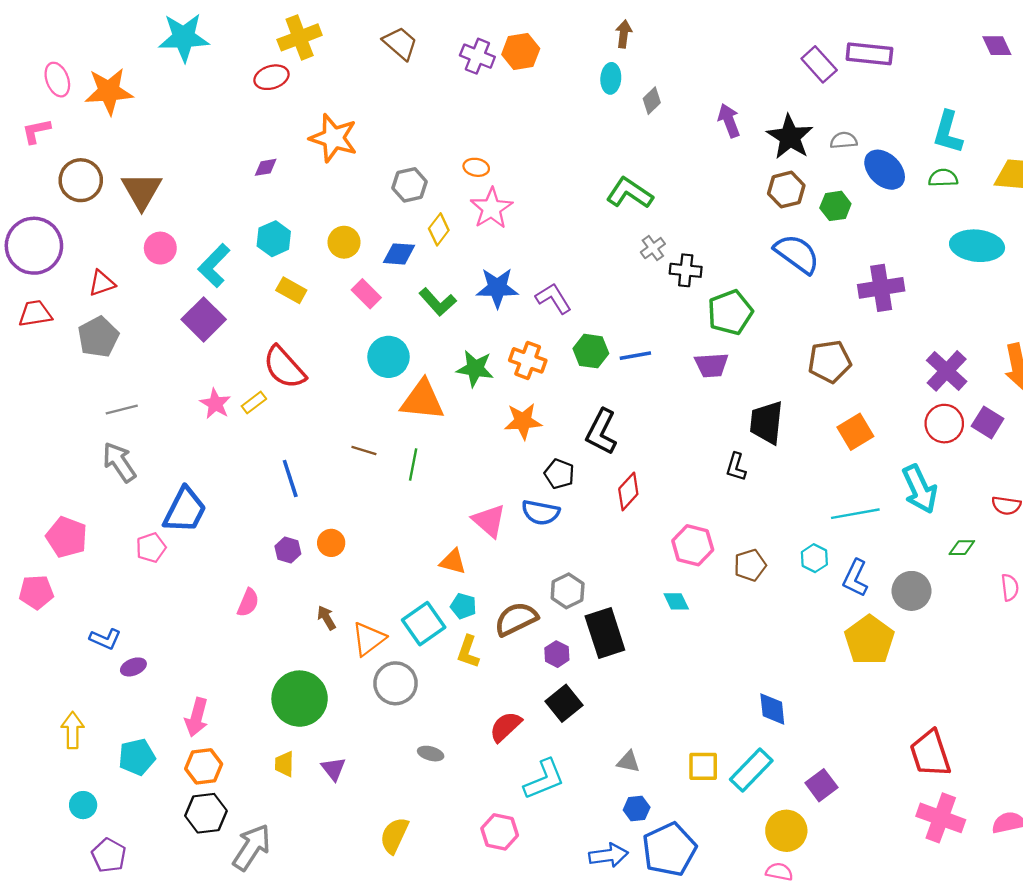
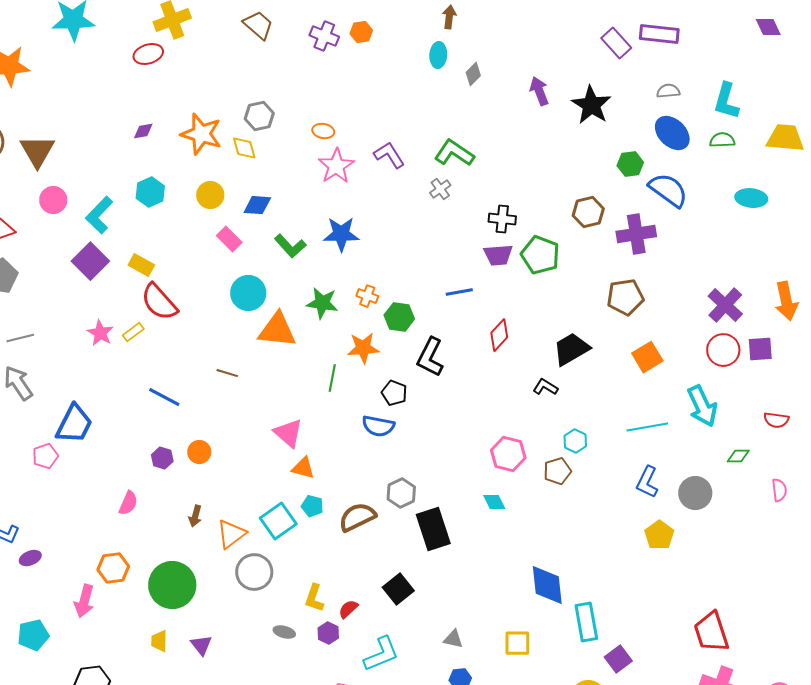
orange hexagon: (521, 51) -> (361, 32), size x0.7
orange star: (333, 138) -> (201, 134), moved
gray semicircle: (844, 140) -> (668, 91), moved
gray hexagon: (410, 185) -> (259, 116), moved
brown hexagon: (786, 190) -> (588, 212), moved
yellow diamond: (439, 229) -> (244, 148), moved, turned -52
cyan ellipse: (977, 246) -> (751, 198), size x0.7
gray cross: (653, 248) -> (440, 189), moved
blue semicircle: (797, 254) -> (668, 190), moved
purple cross: (881, 288) -> (636, 234), moved
yellow rectangle: (291, 290) -> (141, 265), moved
purple L-shape: (553, 298) -> (389, 155), moved
green pentagon: (730, 312) -> (540, 255), turned -30
green hexagon: (591, 351) -> (399, 317), moved
orange cross: (528, 360) -> (367, 296), size x0.7
purple trapezoid: (711, 365) -> (498, 255), moved
black trapezoid: (766, 422) -> (571, 349), turned 54
purple square: (988, 422) -> (760, 349), turned -36
green line: (413, 465) -> (332, 378), moved
black L-shape: (736, 467) -> (545, 387), turned 105
blue line: (290, 479) -> (164, 397), turned -44
red diamond: (628, 491) -> (499, 335), moved
pink triangle: (489, 521) -> (288, 433), moved
cyan hexagon: (814, 558) -> (575, 441), moved
brown arrow: (326, 618) -> (195, 516), turned -135
yellow pentagon: (869, 640) -> (659, 535), size x0.7
yellow L-shape: (468, 652) -> (314, 598), moved
purple hexagon: (557, 654) -> (328, 633), moved
blue diamond: (772, 709) -> (547, 585), moved, size x1.4
red semicircle: (505, 727) -> (348, 609), size x0.7
orange hexagon: (204, 766) -> (113, 568), moved
cyan rectangle: (751, 770) -> (586, 622), moved, turned -54

